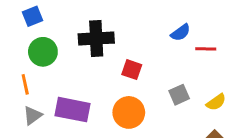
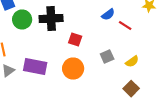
red line: (206, 49) -> (125, 26), turned 32
green circle: (43, 52) -> (22, 20), moved

